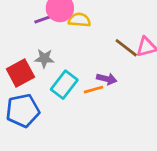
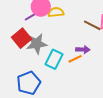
gray star: (44, 58) -> (37, 44), size x1.5
red square: (20, 73) -> (22, 38), moved

